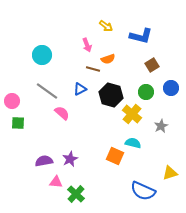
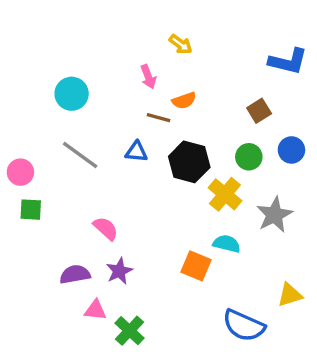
blue L-shape: (141, 36) -> (288, 61), moved
blue triangle: (80, 89) -> (136, 152), turned 32
pink semicircle: (62, 113) -> (106, 228), moved
gray star: (161, 126) -> (274, 215), size x1.5

